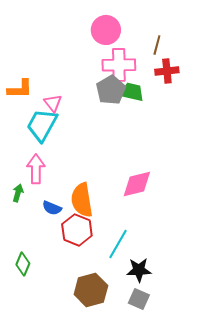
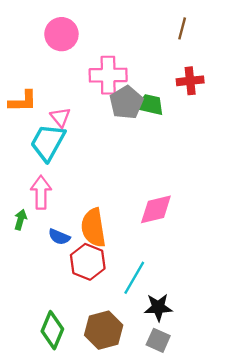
pink circle: (106, 30) -> (61, 34), moved
brown line: (157, 45) -> (182, 28), moved
pink cross: (119, 65) -> (108, 75), moved
green diamond: (23, 264) -> (52, 330), moved, size x1.4

